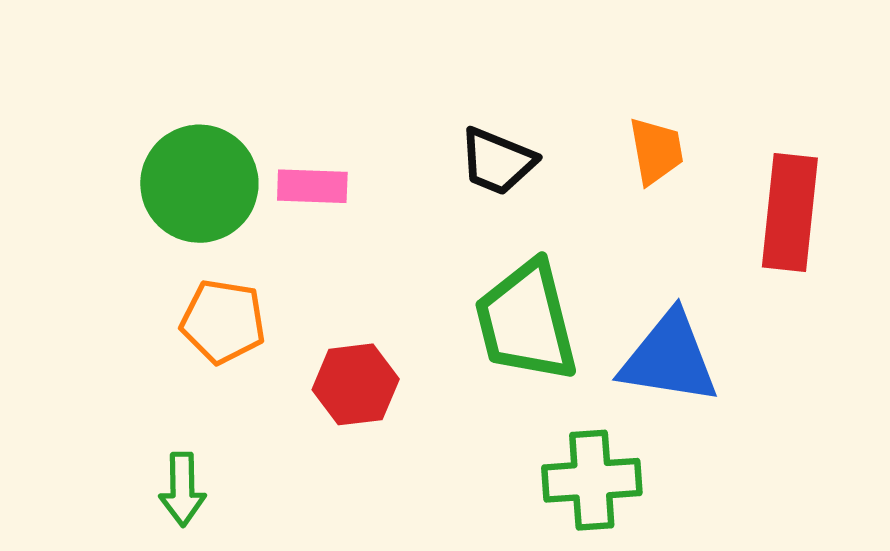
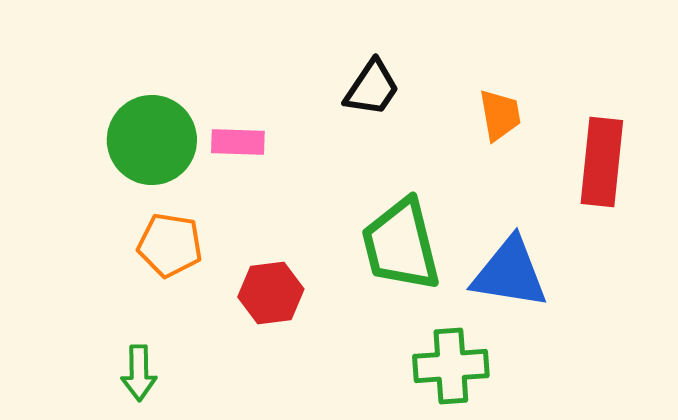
black trapezoid: (497, 161) -> (372, 88), moved, turned -78

